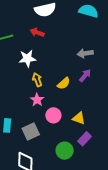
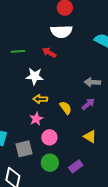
yellow arrow: (37, 80) -> (40, 99), turned -80
yellow semicircle: (64, 83) -> (66, 108), turned -96
yellow triangle: (79, 118) -> (90, 136), moved
green circle: (65, 151) -> (50, 163), moved

